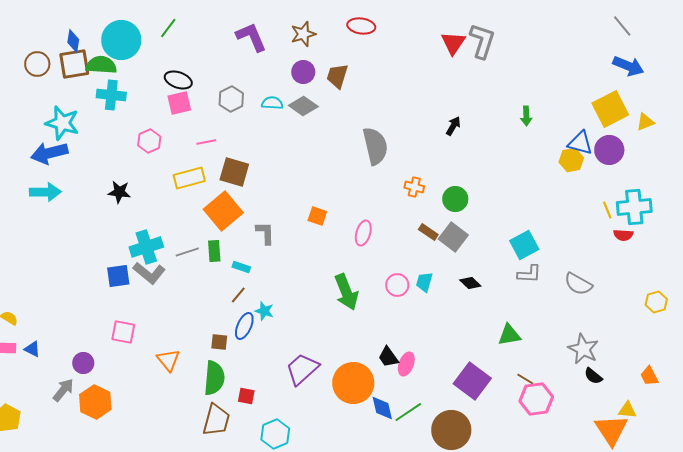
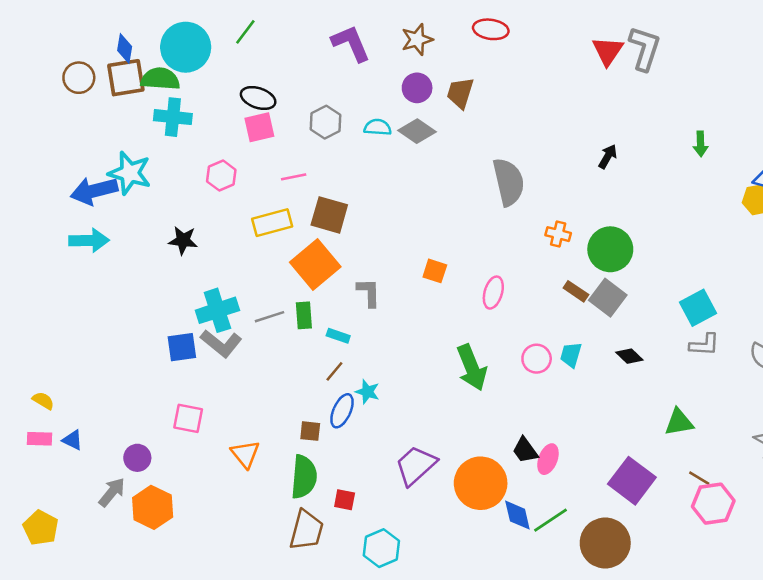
cyan star: (62, 123) -> (130, 173), moved
green circle: (455, 199) -> (610, 249), size x1.4

